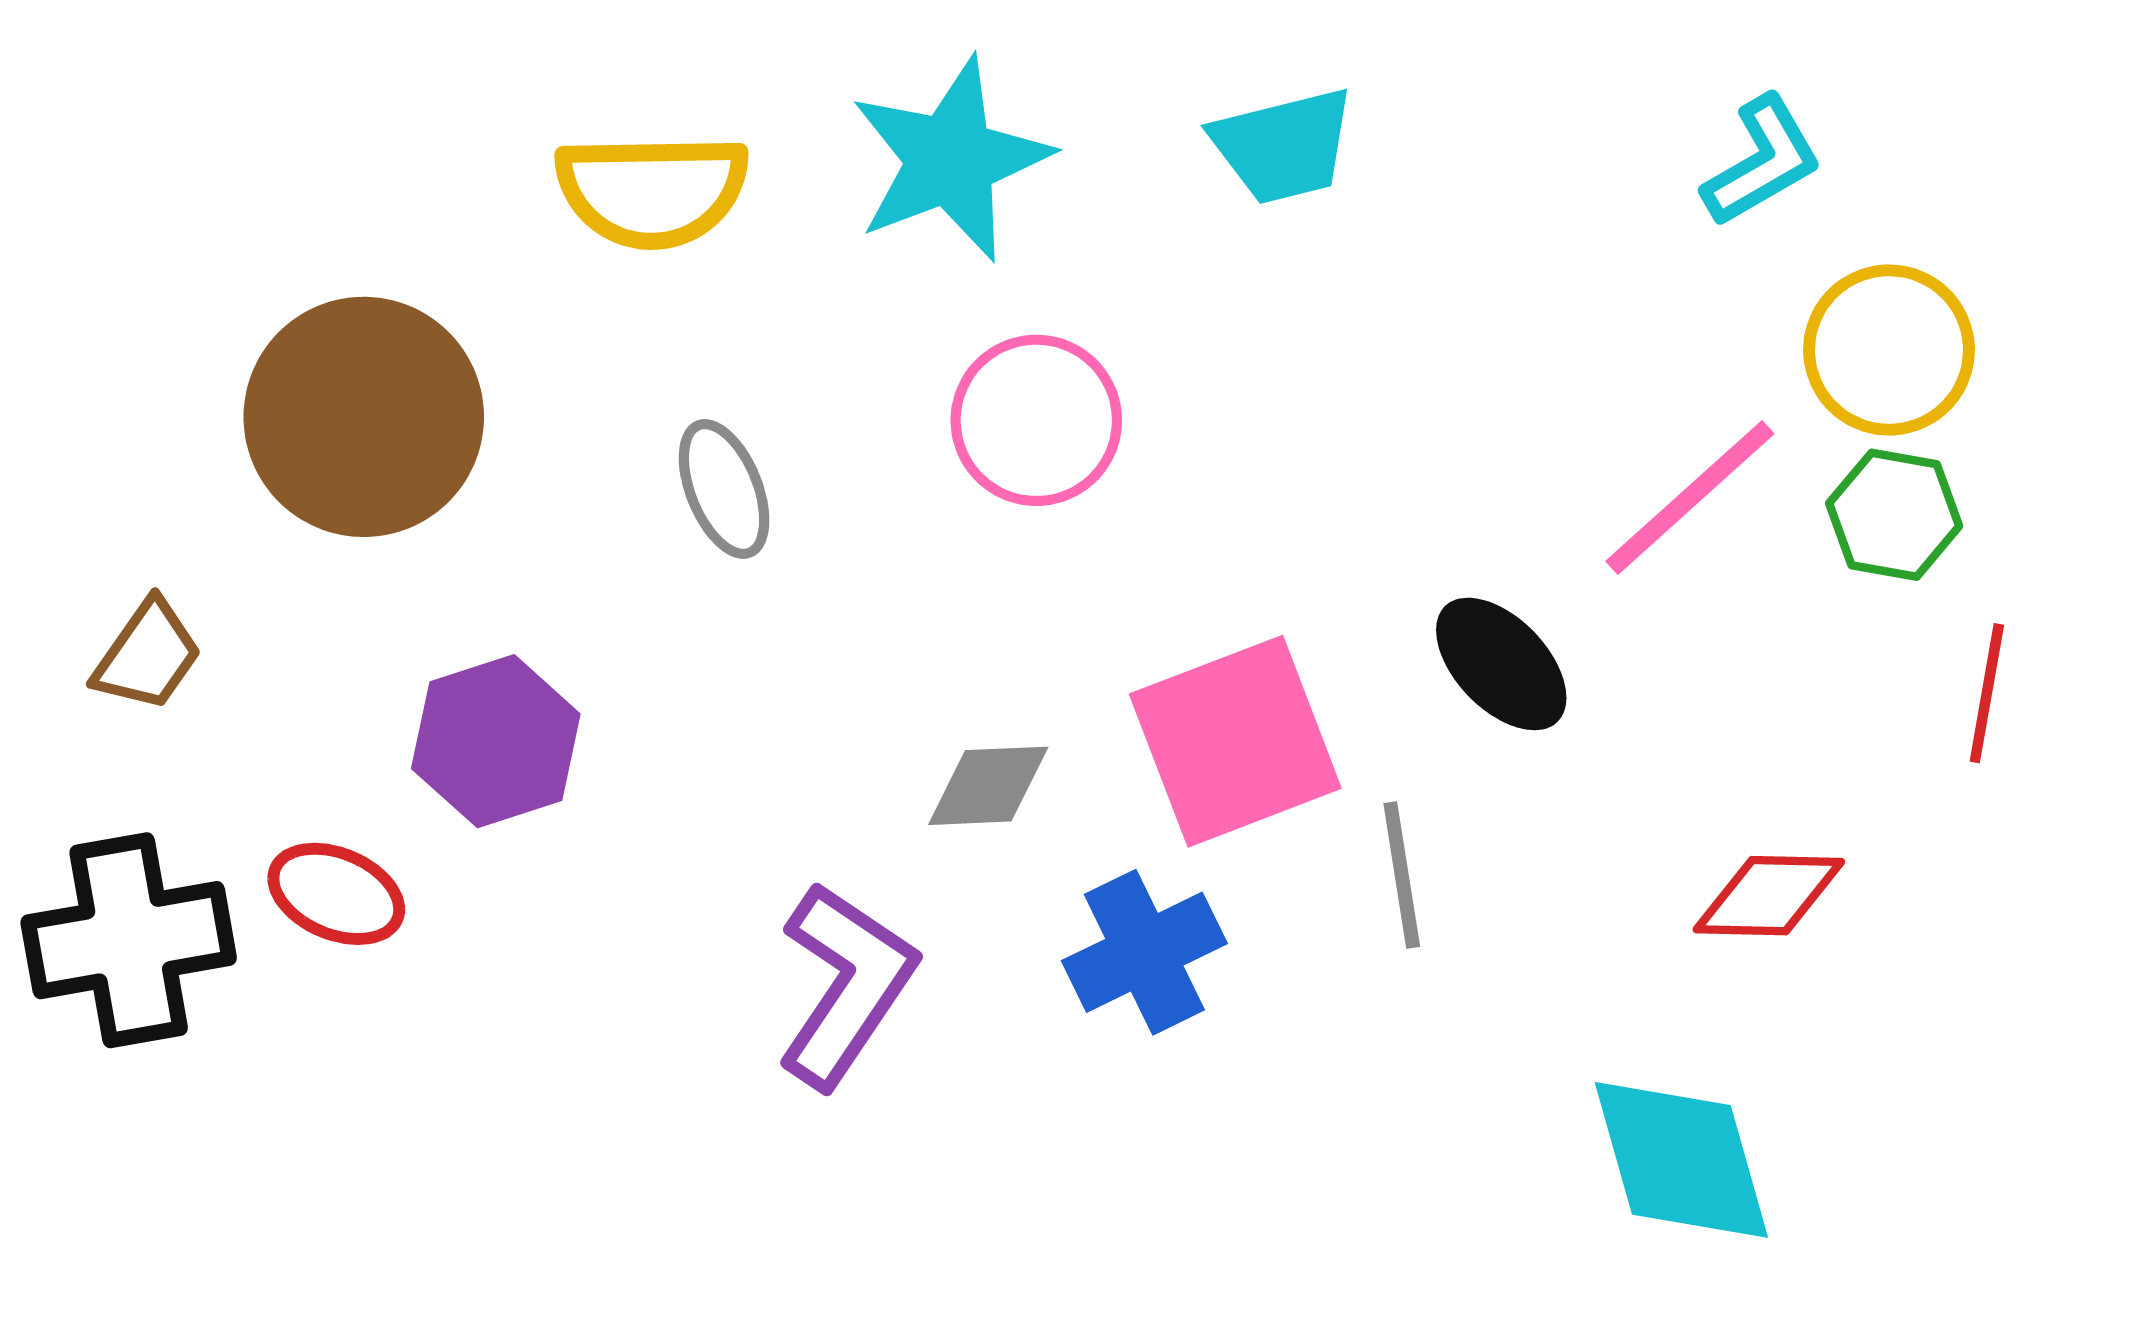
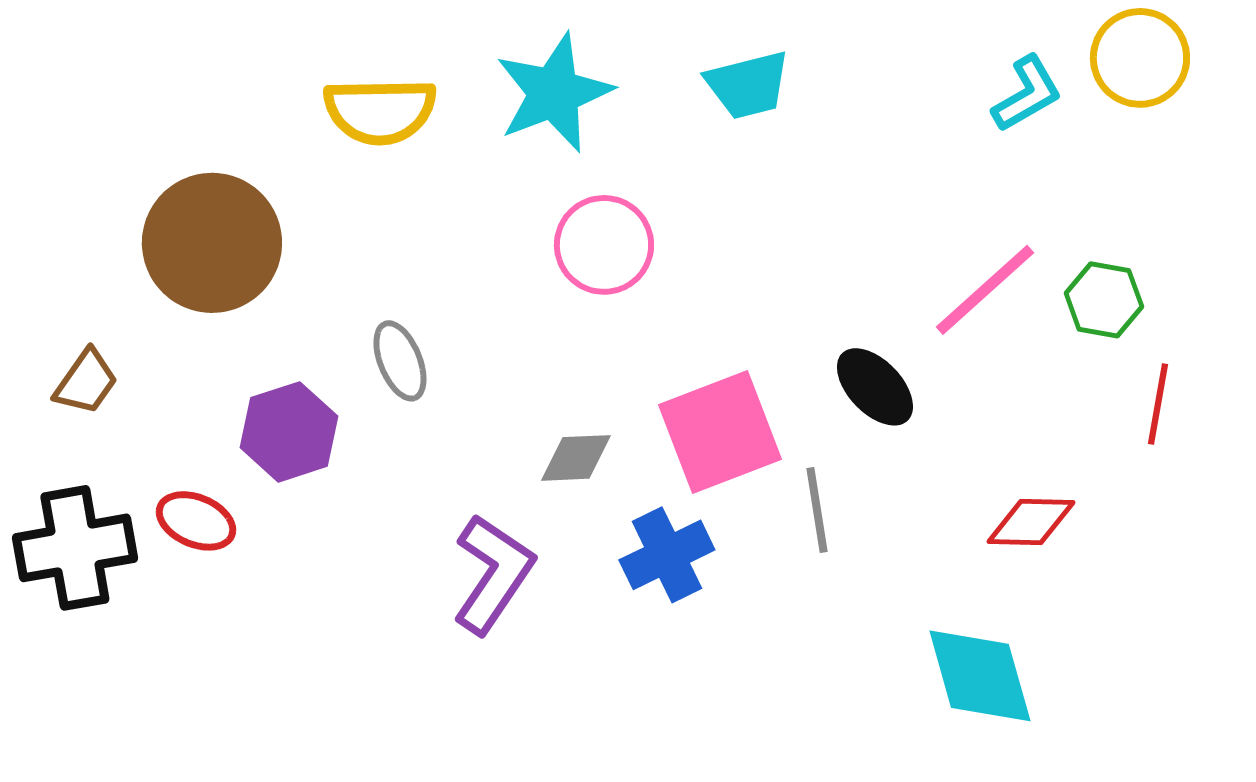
yellow circle: (1889, 350) -> (1140, 58), moved
gray ellipse: (724, 489) -> (400, 361), moved

